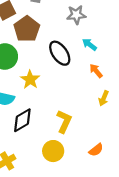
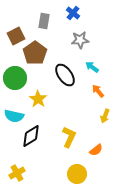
orange semicircle: (96, 150) -> (96, 150), moved
yellow circle: (53, 151) -> (77, 174), moved

